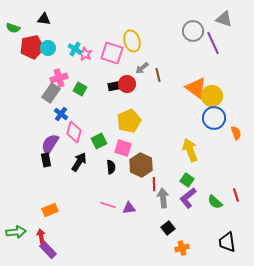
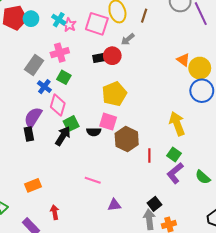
brown line: (158, 75) -> (144, 16), moved, turned 32
pink cross: (59, 78) -> (60, 53), moved
orange triangle: (196, 88) -> (183, 60), size x0.6
green square: (80, 89) -> (64, 77), moved
green square: (99, 141) -> (71, 124), moved
black semicircle: (111, 167) -> (94, 132), moved, turned 96
red line: (154, 184) -> (149, 156), moved
gray arrow: (163, 198) -> (149, 219), moved
purple triangle: (129, 208) -> (114, 205), moved
red arrow: (41, 236) -> (55, 212), moved

